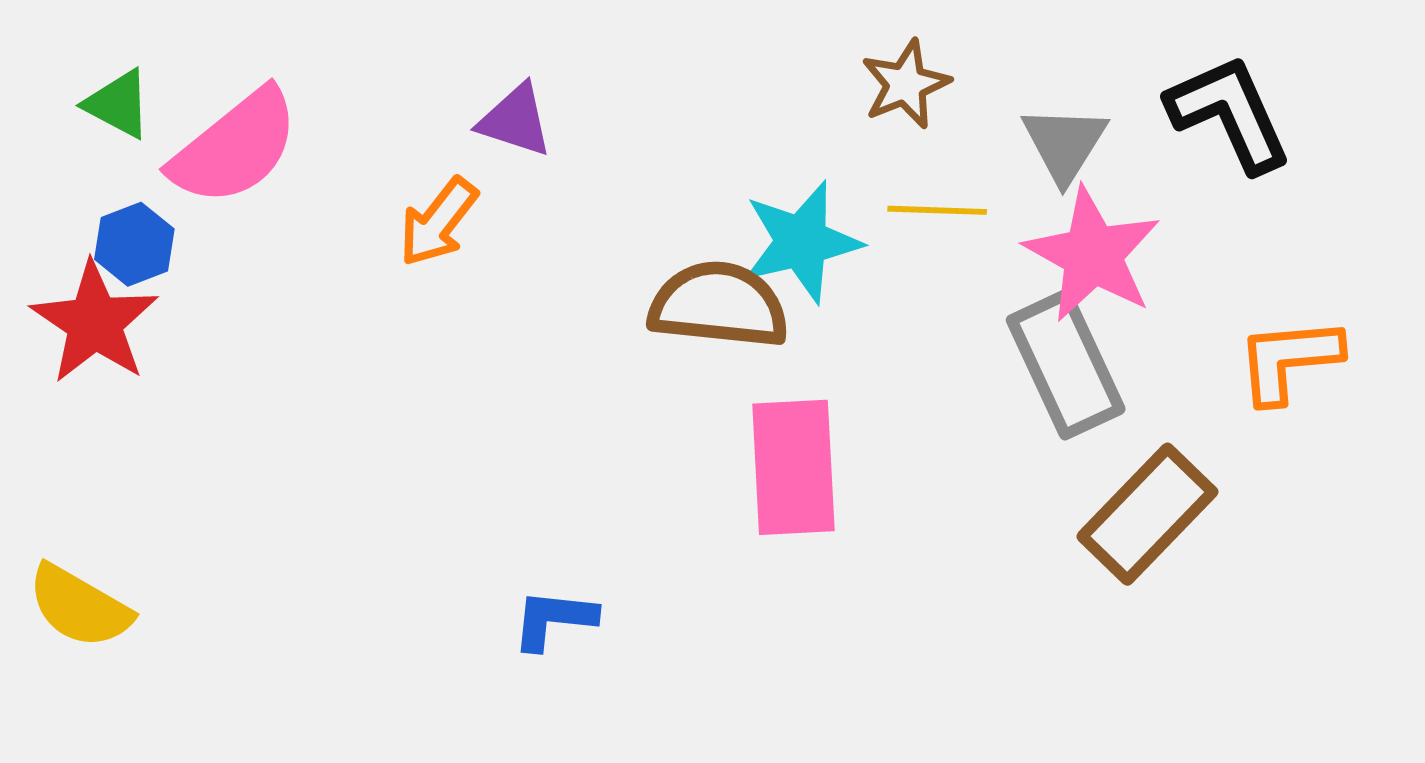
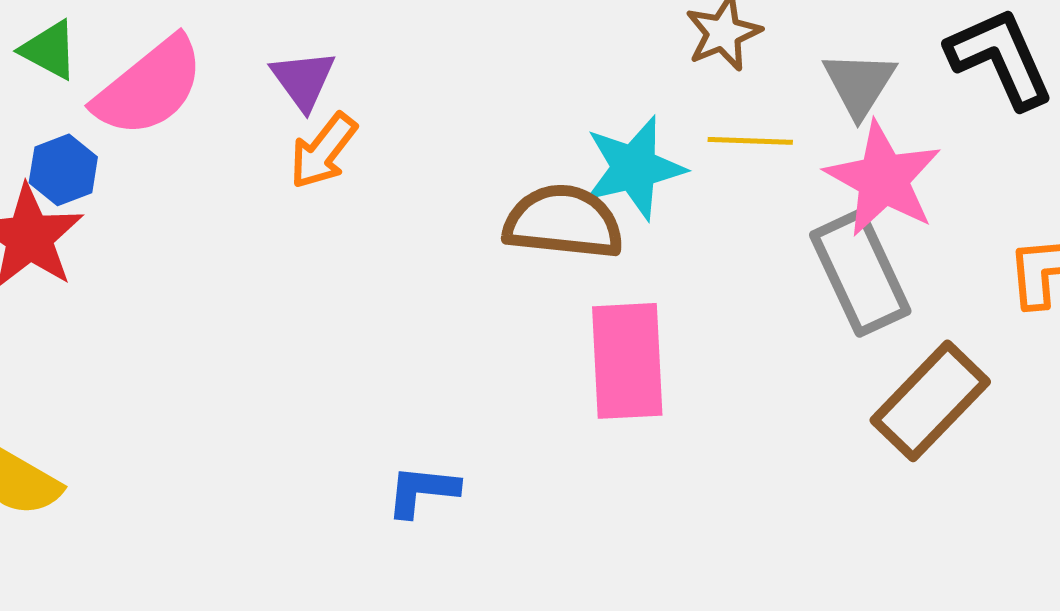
purple triangle: (515, 120) -> (303, 80), moved, turned 36

